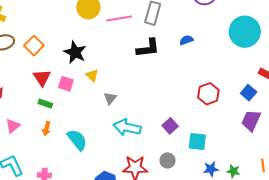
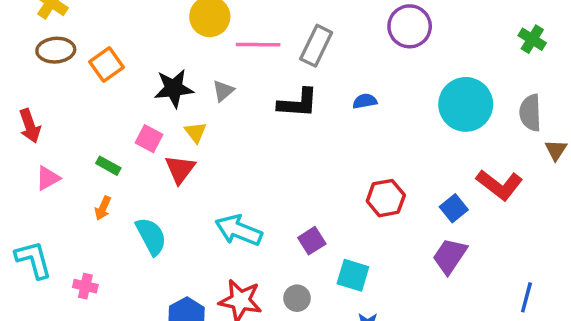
black star: (75, 52) -> (174, 88), turned 30
red triangle: (42, 78) -> (180, 169), moved
gray triangle: (110, 98) -> (223, 91), moved
pink triangle: (13, 126) -> (48, 178), moved

